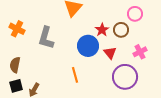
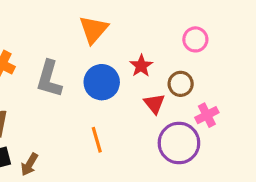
brown circle: (121, 30) -> (181, 84), moved
blue circle: (88, 46) -> (102, 82), moved
pink cross: (140, 52) -> (207, 115), moved

